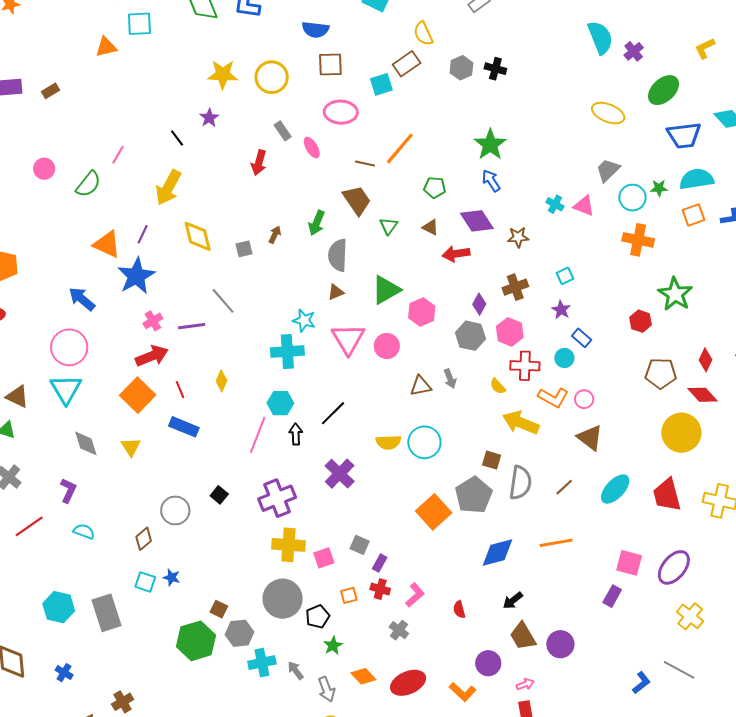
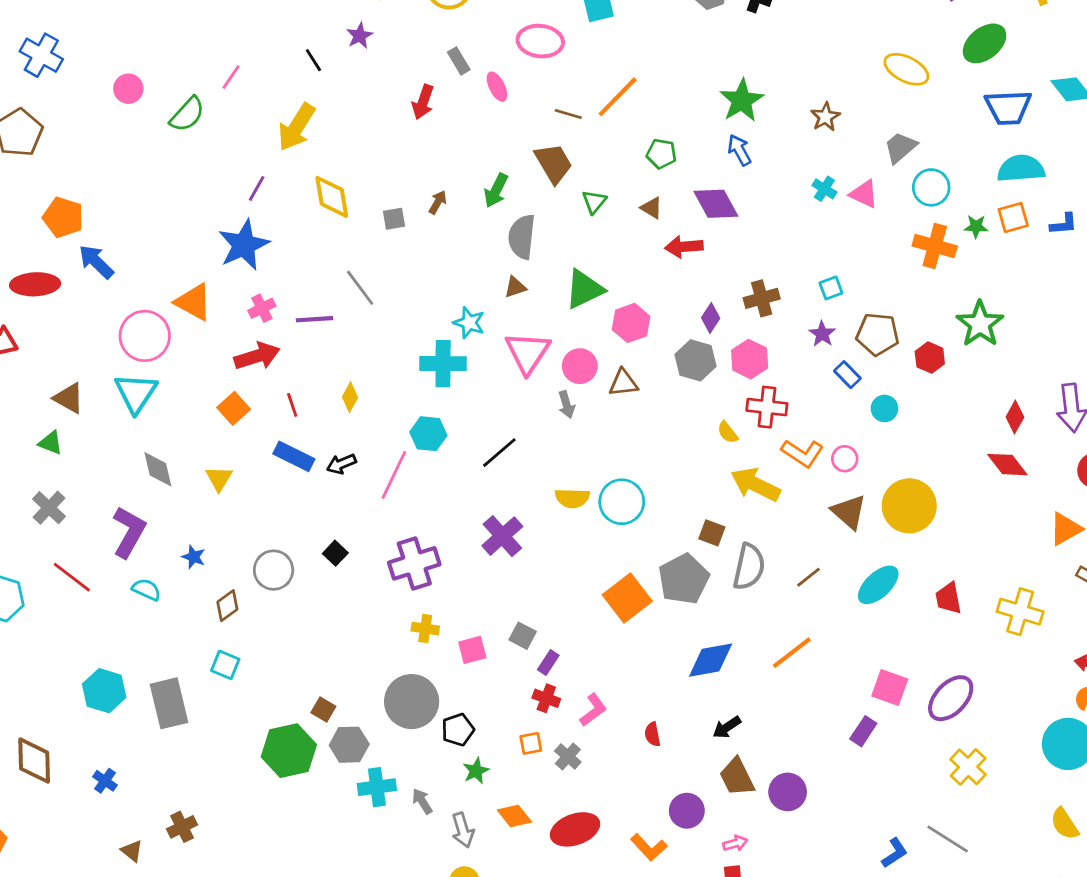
green star: (659, 188) -> (976, 226), moved
brown star: (518, 237) -> (825, 117), moved, turned -30
orange triangle: (107, 244) -> (193, 302), moved
blue arrow: (82, 299) -> (96, 262), moved
cyan circle: (564, 358) -> (884, 408), moved
brown pentagon: (661, 373) -> (878, 334), moved
gray arrow: (450, 379) -> (566, 405), moved
brown triangle: (421, 386) -> (623, 383), moved
orange square: (138, 395) -> (234, 408), size x0.7
yellow circle: (681, 433) -> (909, 506), moved
black arrow: (296, 434) -> (341, 464), moved, turned -115
purple L-shape: (68, 490) -> (129, 532), size x1.5
red trapezoid: (667, 495) -> (948, 598), size x0.7
red line: (29, 526) -> (72, 577), turned 68
orange line: (556, 543) -> (792, 653), turned -32
yellow cross: (289, 545) -> (425, 629), size x0.6
blue star: (172, 577) -> (194, 557), moved
orange square: (349, 595) -> (531, 743), moved

